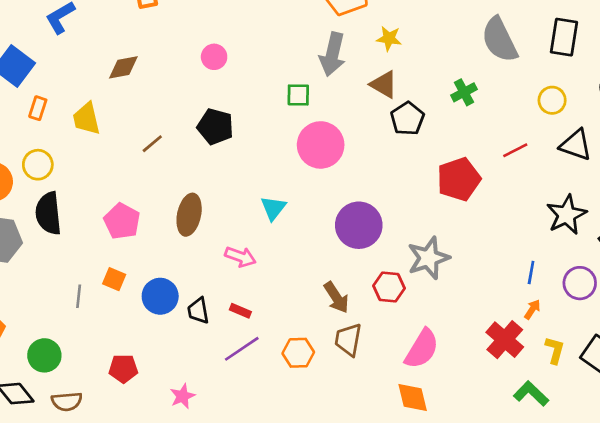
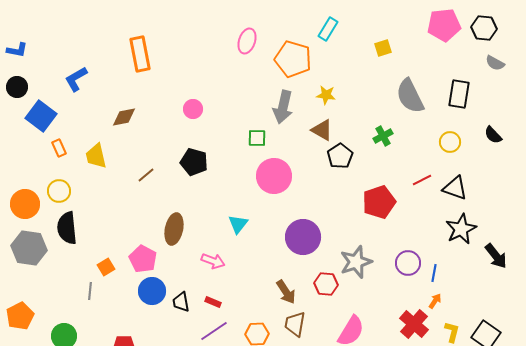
orange rectangle: (38, 108) -> (59, 148), turned -42
black triangle: (576, 145) -> (455, 188), moved
pink pentagon: (122, 221) -> (143, 259), moved
orange square: (114, 279) -> (106, 267), moved, turned 36
purple circle: (580, 283) -> (408, 263), moved

